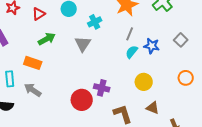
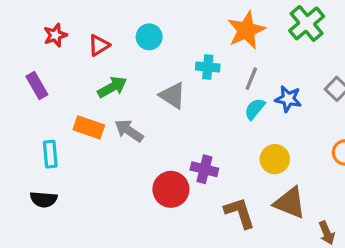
cyan cross: (95, 22) -> (208, 67), moved, turned 32
gray triangle: (83, 44) -> (173, 95), turned -30
gray arrow: (33, 90) -> (129, 131), moved
brown triangle: (153, 108) -> (290, 203), size x1.5

